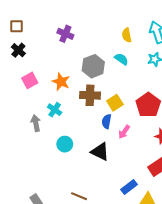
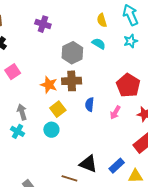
orange star: (61, 82) -> (49, 85), moved
yellow square: (115, 103) -> (58, 109), moved
cyan cross: (55, 110) -> (17, 131), moved
pink arrow: (124, 132) -> (115, 113), moved
black triangle: (100, 152) -> (88, 164), moved

